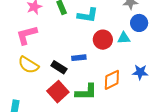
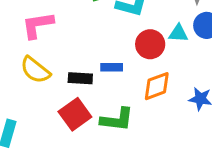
cyan triangle: (124, 38) -> (178, 33), moved
black rectangle: (59, 67) -> (80, 78), turned -35
orange diamond: (112, 80) -> (157, 86), moved

